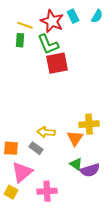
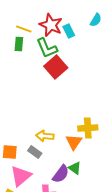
cyan rectangle: (73, 16) -> (69, 31), moved
red square: (57, 63) -> (56, 67), turned -30
purple semicircle: (90, 170) -> (61, 174), moved, turned -36

